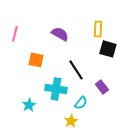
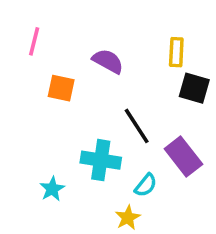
pink line: (15, 34) -> (34, 41), moved
orange square: (36, 60) -> (61, 88), moved
purple rectangle: (102, 87) -> (183, 156), size x1.5

